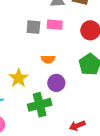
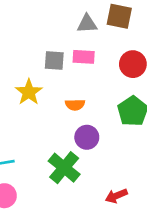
yellow star: (19, 78) -> (29, 92), moved
green cross: (40, 105) -> (64, 168), turned -35

